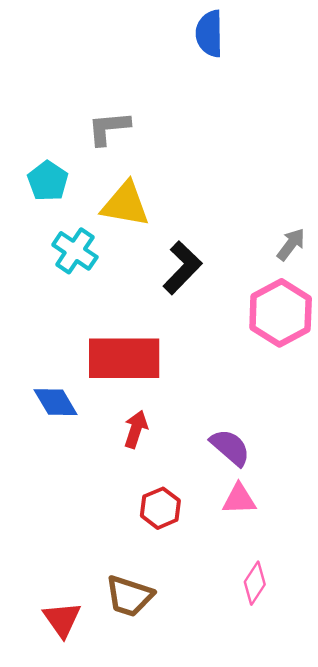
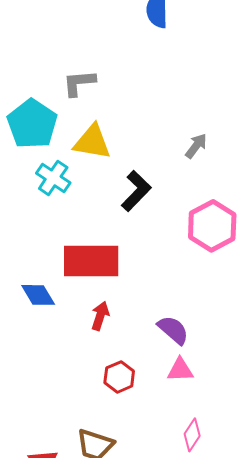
cyan pentagon: (48, 181) -> (32, 124), size x1.6
gray arrow: (291, 244) -> (196, 146), moved

